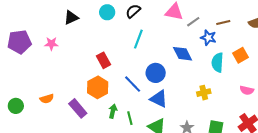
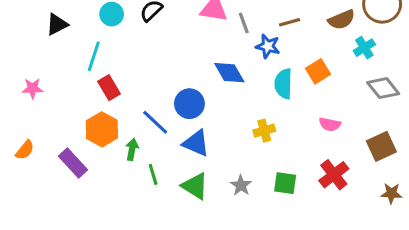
gray line: (193, 22) -> (244, 23), turned -72
cyan line: (138, 39) -> (94, 56), moved
pink star: (51, 44) -> (33, 88), moved
orange semicircle: (47, 99) -> (25, 150), turned -32
green arrow: (113, 111) -> (132, 149), moved

